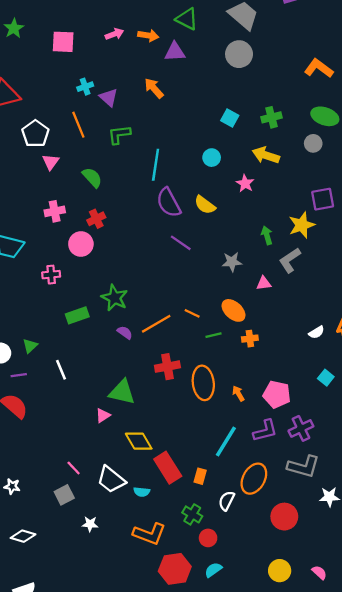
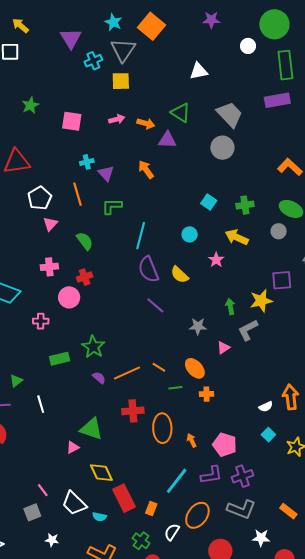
pink triangle: (264, 283) -> (223, 348), turned -32
white semicircle: (316, 332) -> (266, 407), moved

